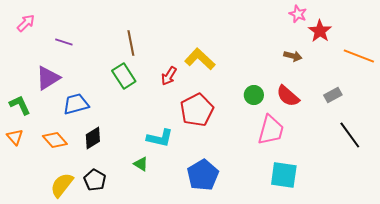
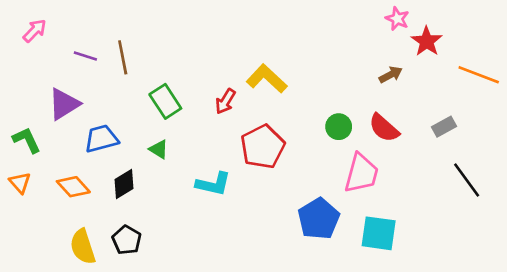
brown line: (131, 43) -> (123, 57), moved
brown arrow: (293, 56) -> (391, 75), turned -42
green triangle: (141, 164) -> (159, 149), moved
blue pentagon: (203, 175) -> (319, 219), moved
yellow semicircle: (62, 185) -> (83, 247), turned -56

